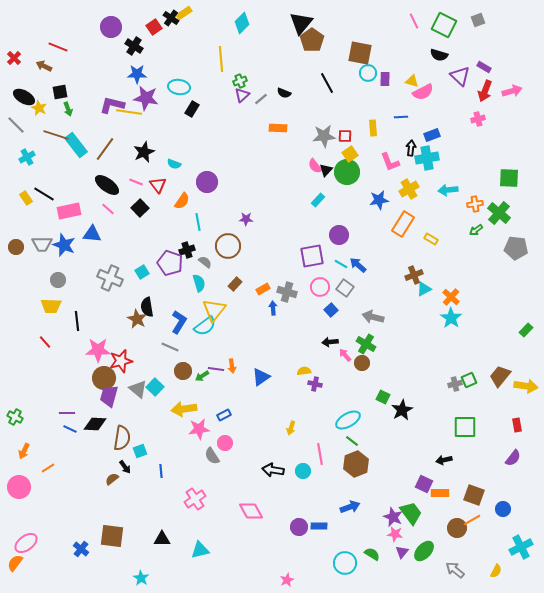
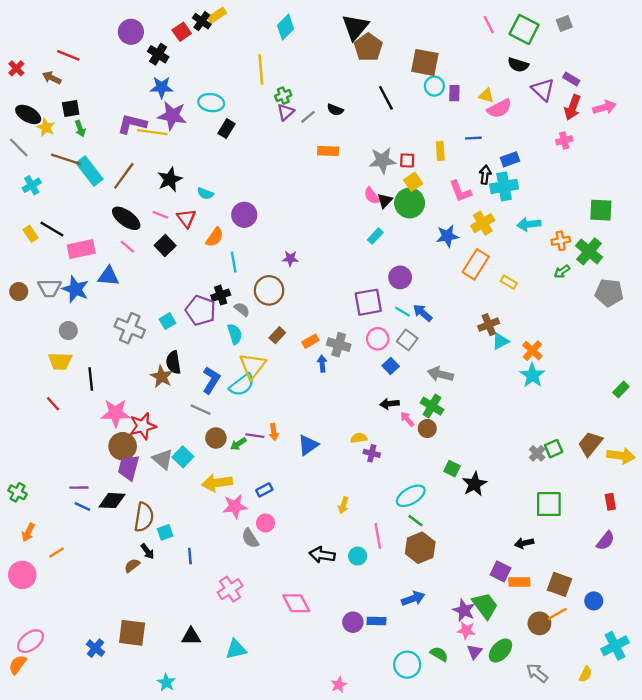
gray cross: (455, 384) -> (537, 453), turned -32

